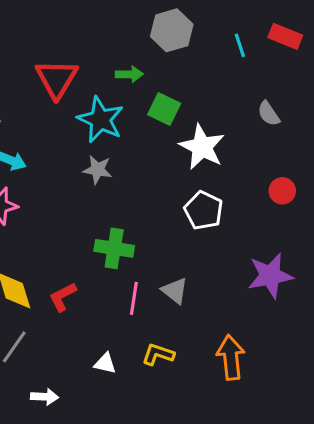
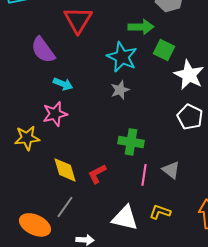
green arrow: (129, 74) -> (141, 27), size x1.4
red triangle: (57, 79) -> (78, 20), moved
gray star: (98, 170) -> (120, 90), turned -30
white triangle: (105, 363) -> (125, 218), size x1.8

